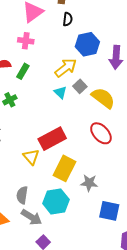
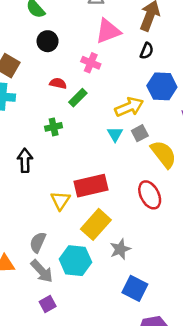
gray star: (89, 183) -> (120, 249), turned 30

